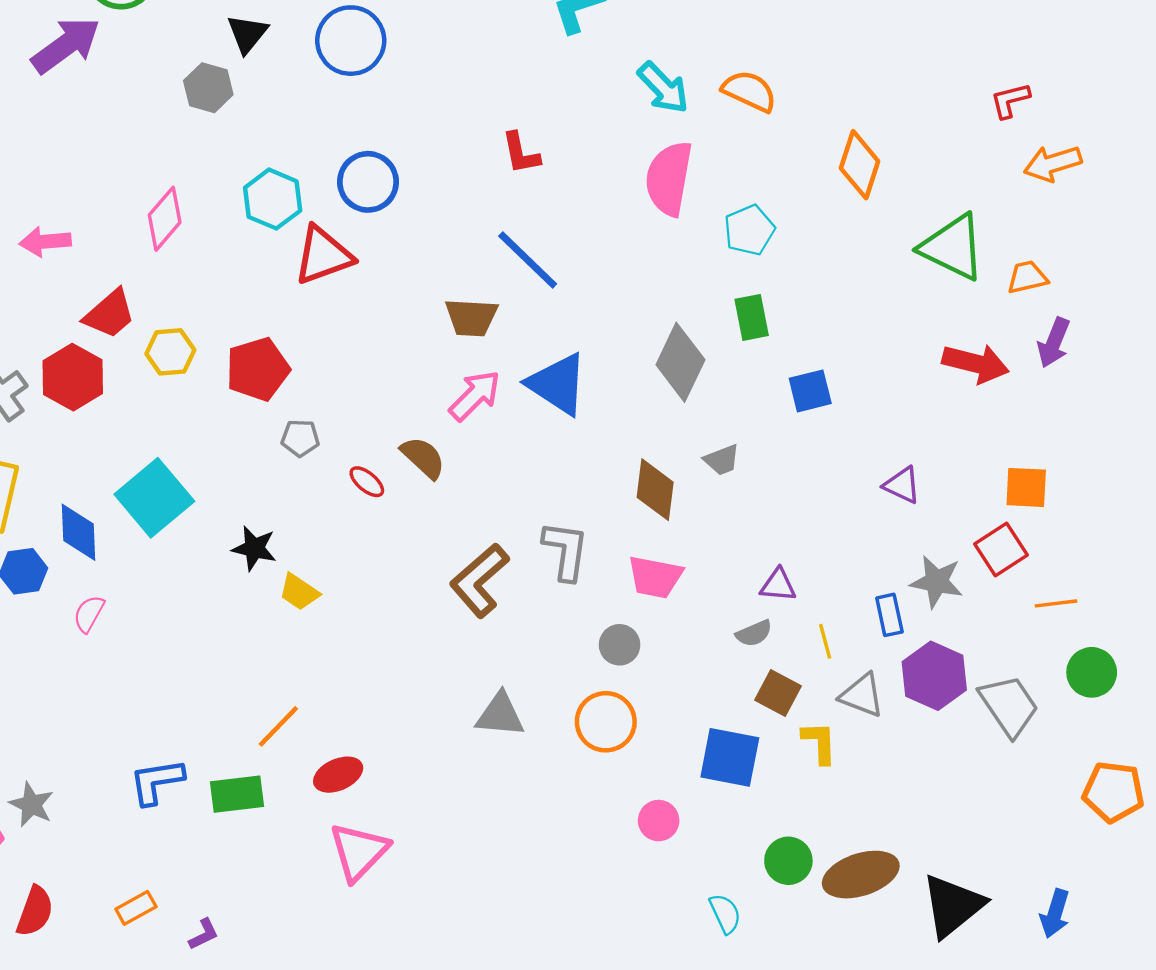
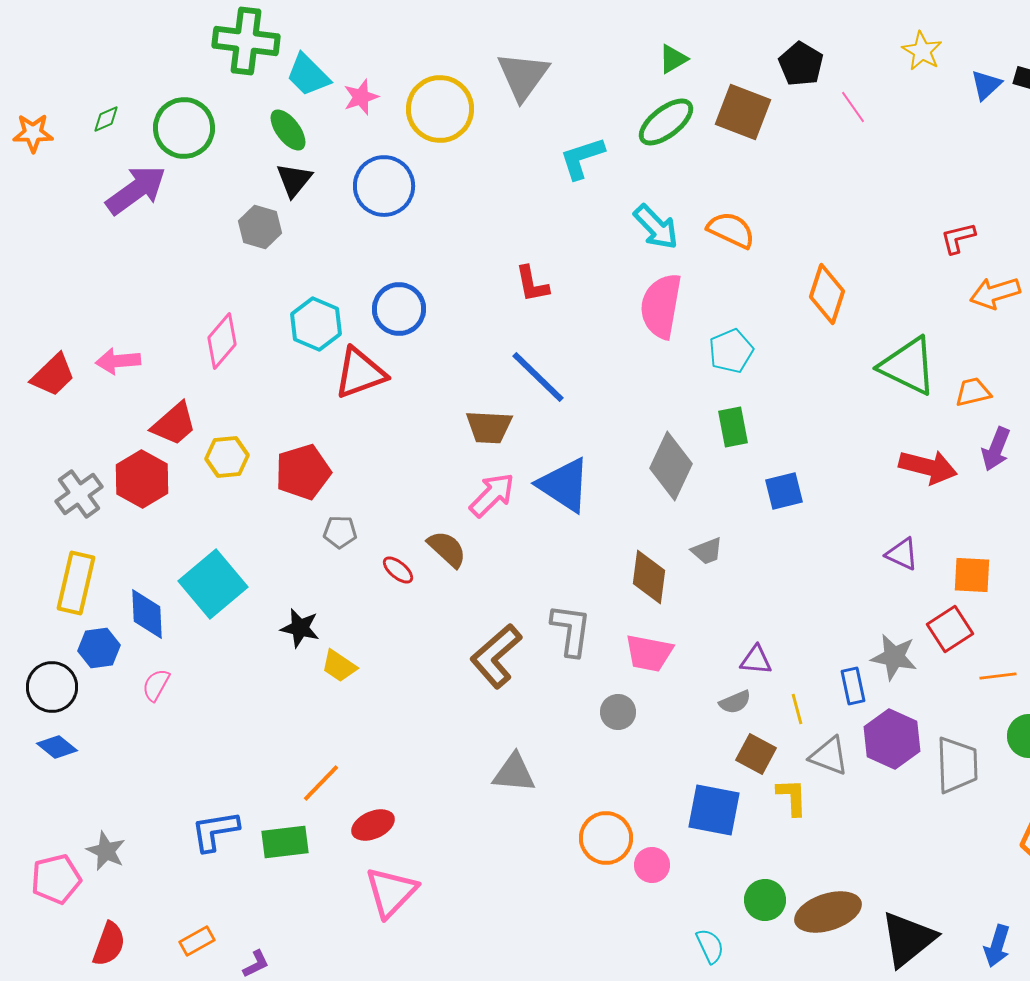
purple triangle: (902, 485) -> (902, 554), moved
gray trapezoid: (1009, 706) -> (957, 765), turned 32
orange circle: (606, 722) -> (606, 838), moved

